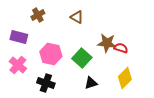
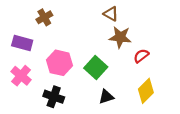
brown triangle: (77, 17) -> (111, 14), moved
brown star: (107, 43) -> (120, 37), moved
red semicircle: (121, 48) -> (141, 56), turned -56

